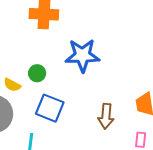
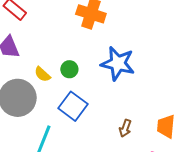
brown arrow: (106, 116) -> (125, 128), size x0.7

